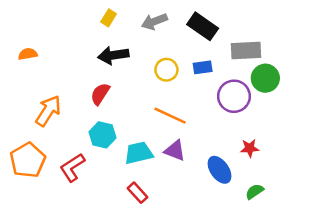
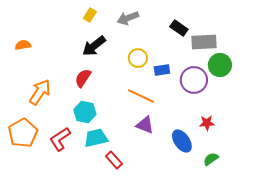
black rectangle: (203, 26) -> (179, 28), moved, size x0.7
black arrow: (113, 55) -> (94, 46), turned -30
blue rectangle: (203, 67) -> (162, 70), moved
cyan trapezoid: (139, 153) -> (96, 138), moved

